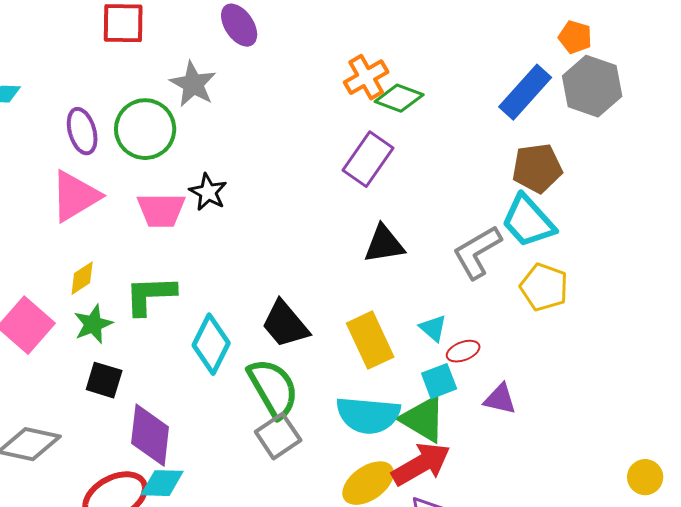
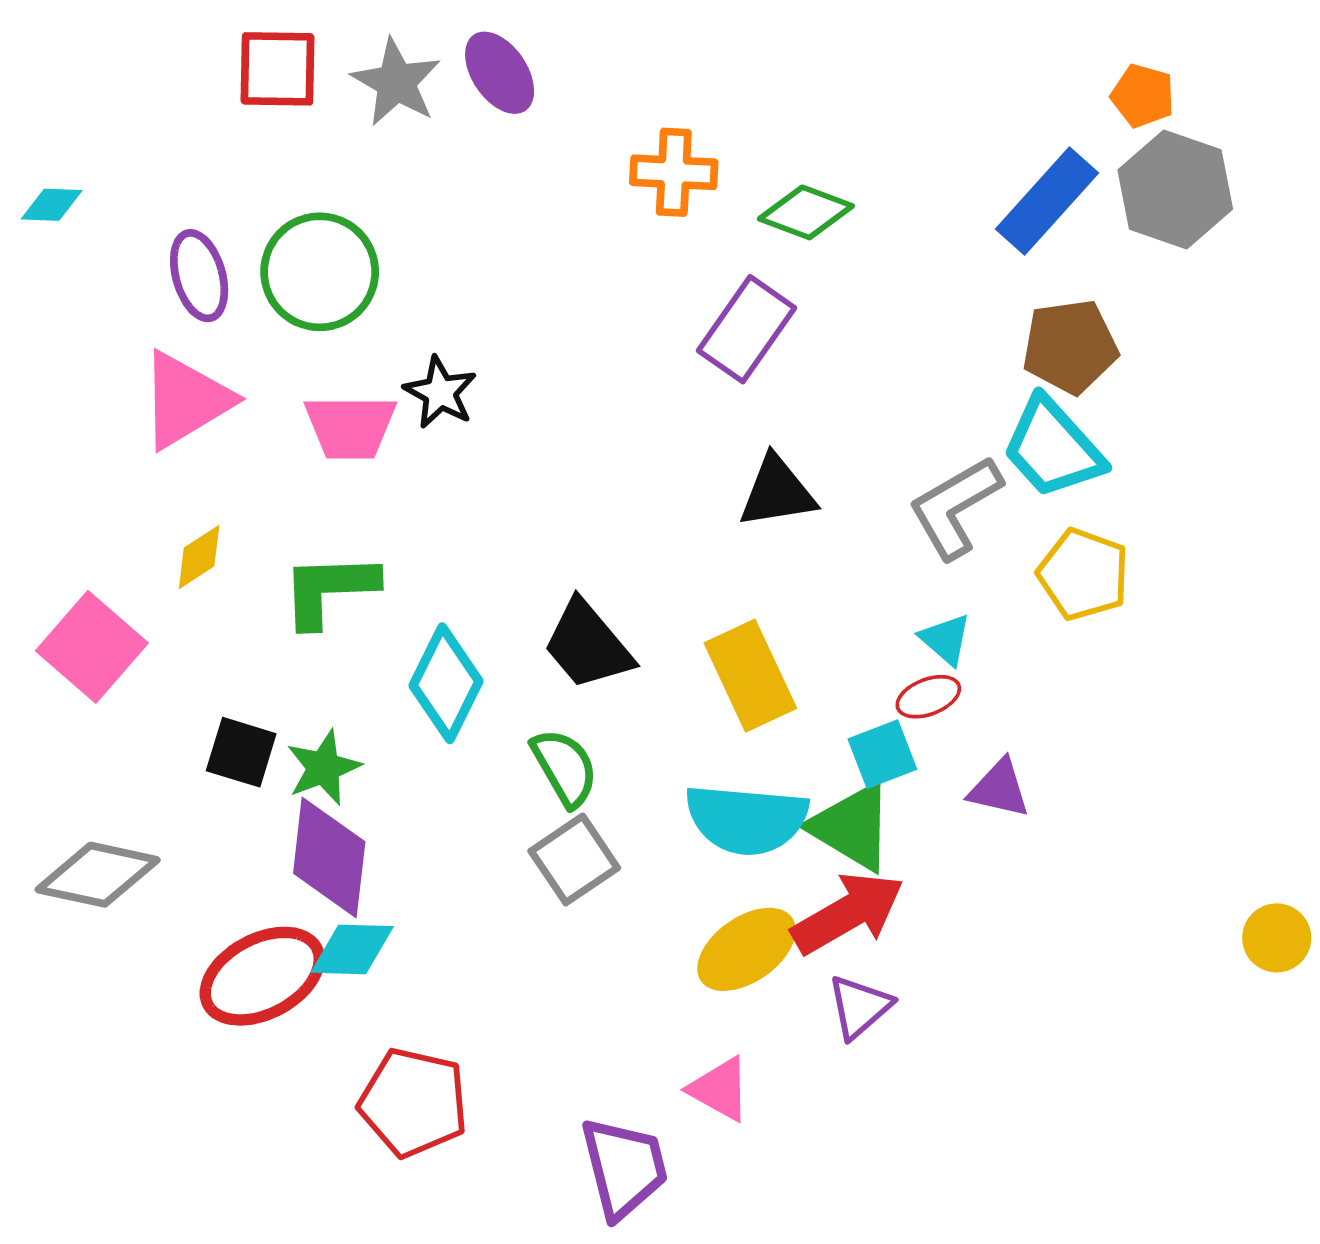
orange cross: (366, 77) -> (674, 172), moved, turned 33
gray star: (193, 84) -> (396, 82), moved
green star: (93, 324) -> (323, 768), moved
cyan triangle: (433, 328) -> (946, 639), moved
green semicircle: (273, 388) -> (565, 768), size x0.7

